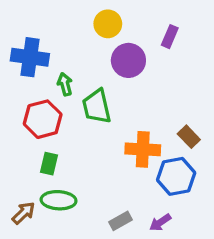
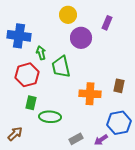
brown rectangle: (189, 137) -> (119, 86), turned 56
blue hexagon: (176, 176) -> (119, 123), moved
green ellipse: (59, 200) -> (50, 117), moved

